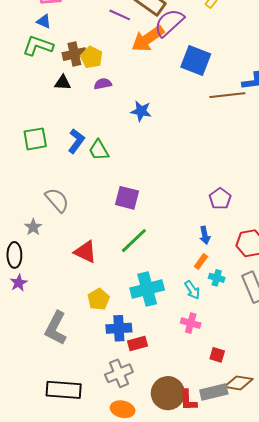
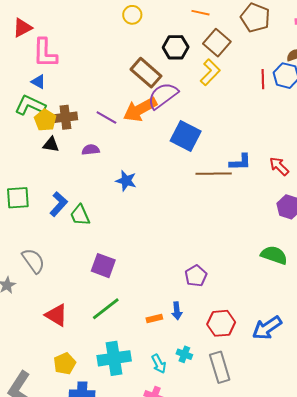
purple line: (120, 15) -> (106, 118), moved
yellow pentagon: (92, 57) -> (45, 120), moved
orange rectangle: (201, 262) -> (154, 319), moved, turned 35

